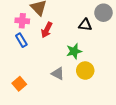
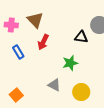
pink cross: (22, 21) -> (11, 25), moved
yellow circle: (85, 71) -> (81, 92), moved

